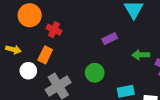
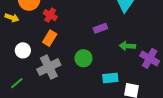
yellow arrow: (13, 50) -> (12, 18), moved
orange rectangle: (45, 55) -> (50, 38), moved

